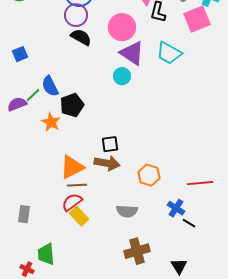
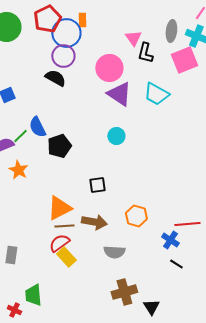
black semicircle: (81, 37) -> (55, 78), moved
cyan circle: (122, 76) -> (116, 136), moved
orange star: (51, 122) -> (18, 170), moved
brown arrow: (107, 163) -> (94, 222), moved
blue cross: (176, 208) -> (170, 240), moved
black triangle: (179, 266) -> (151, 307), moved

